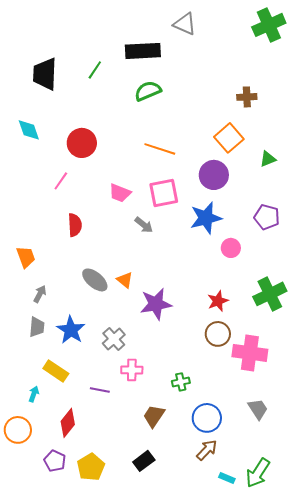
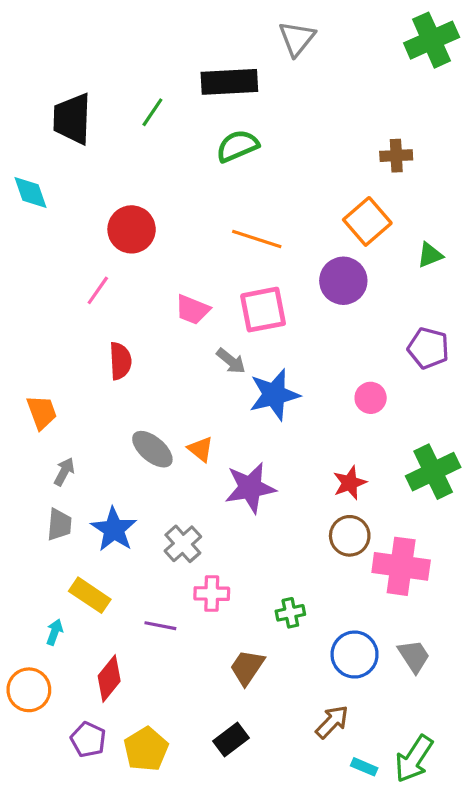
gray triangle: (185, 24) -> (297, 39), turned 45
cyan diamond: (29, 130) -> (30, 193), moved
blue star: (206, 218) -> (274, 395), moved
blue circle: (207, 418) -> (355, 655), moved

